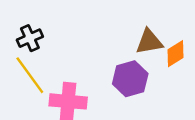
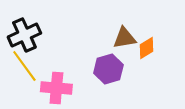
black cross: (30, 38) -> (24, 35), size x1.5

